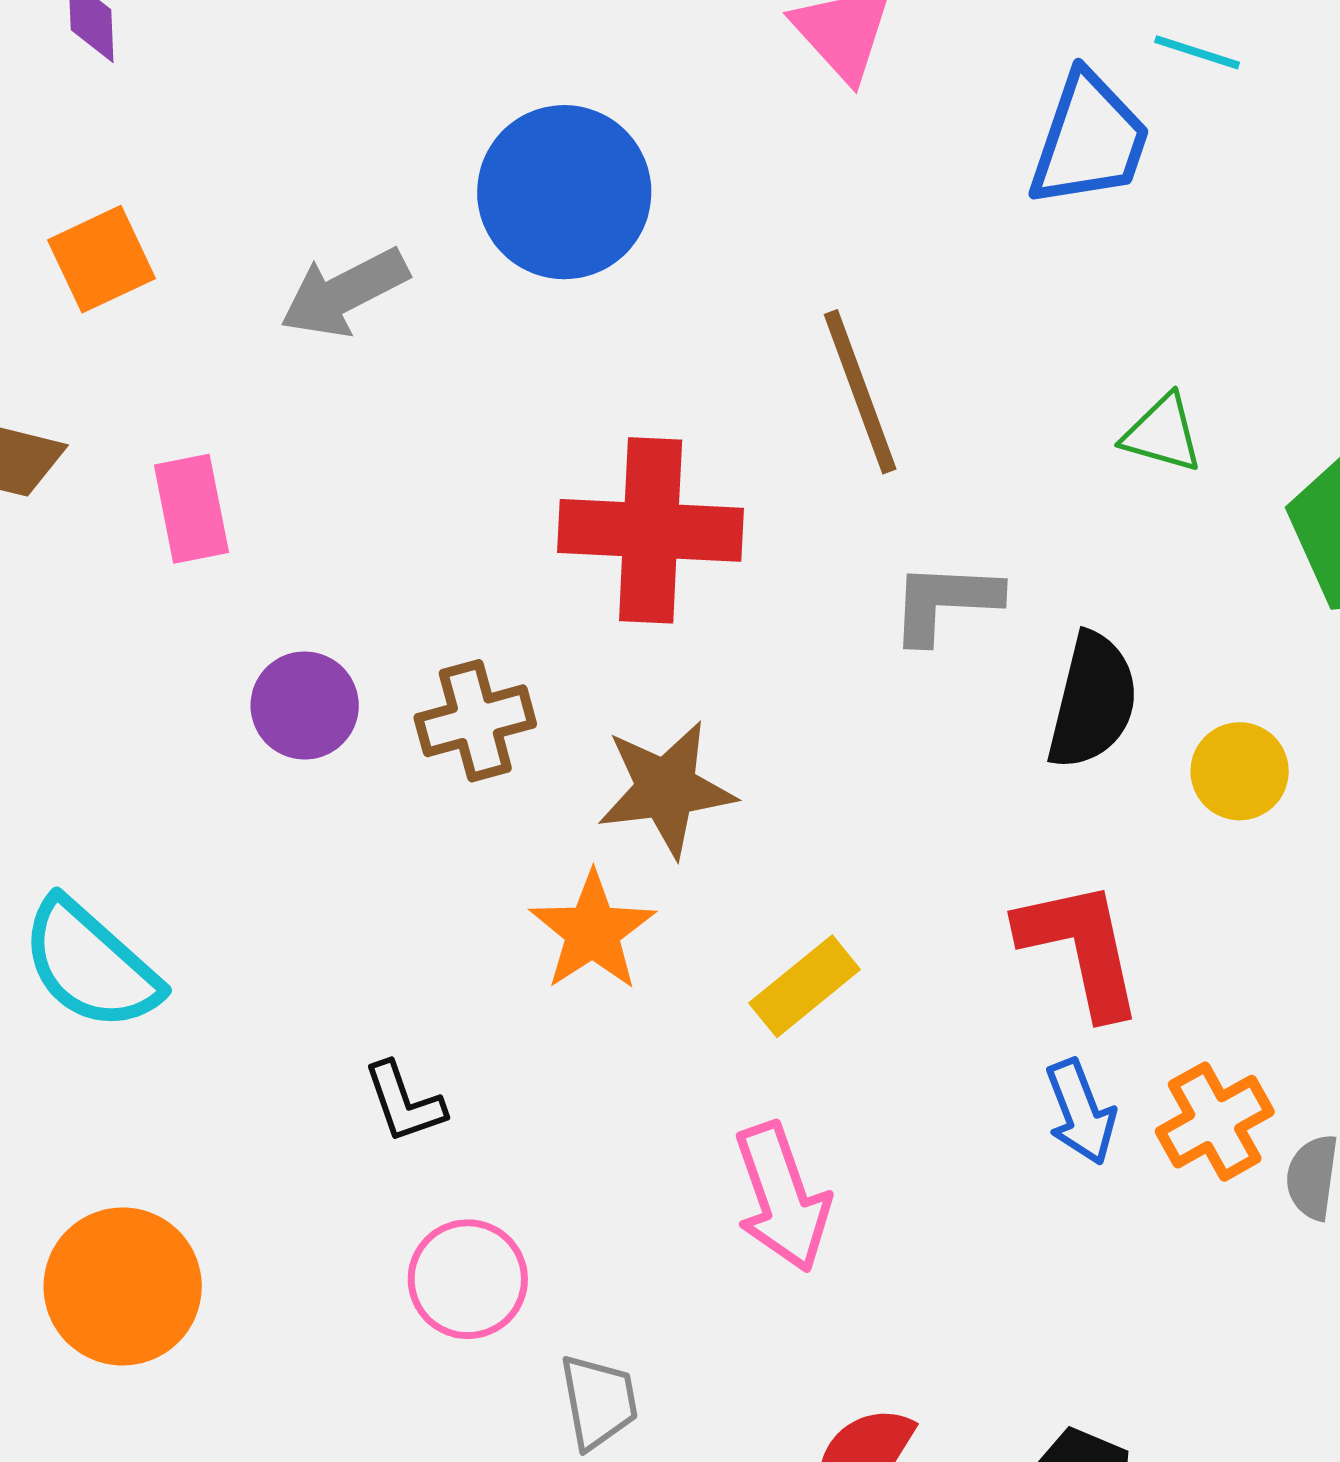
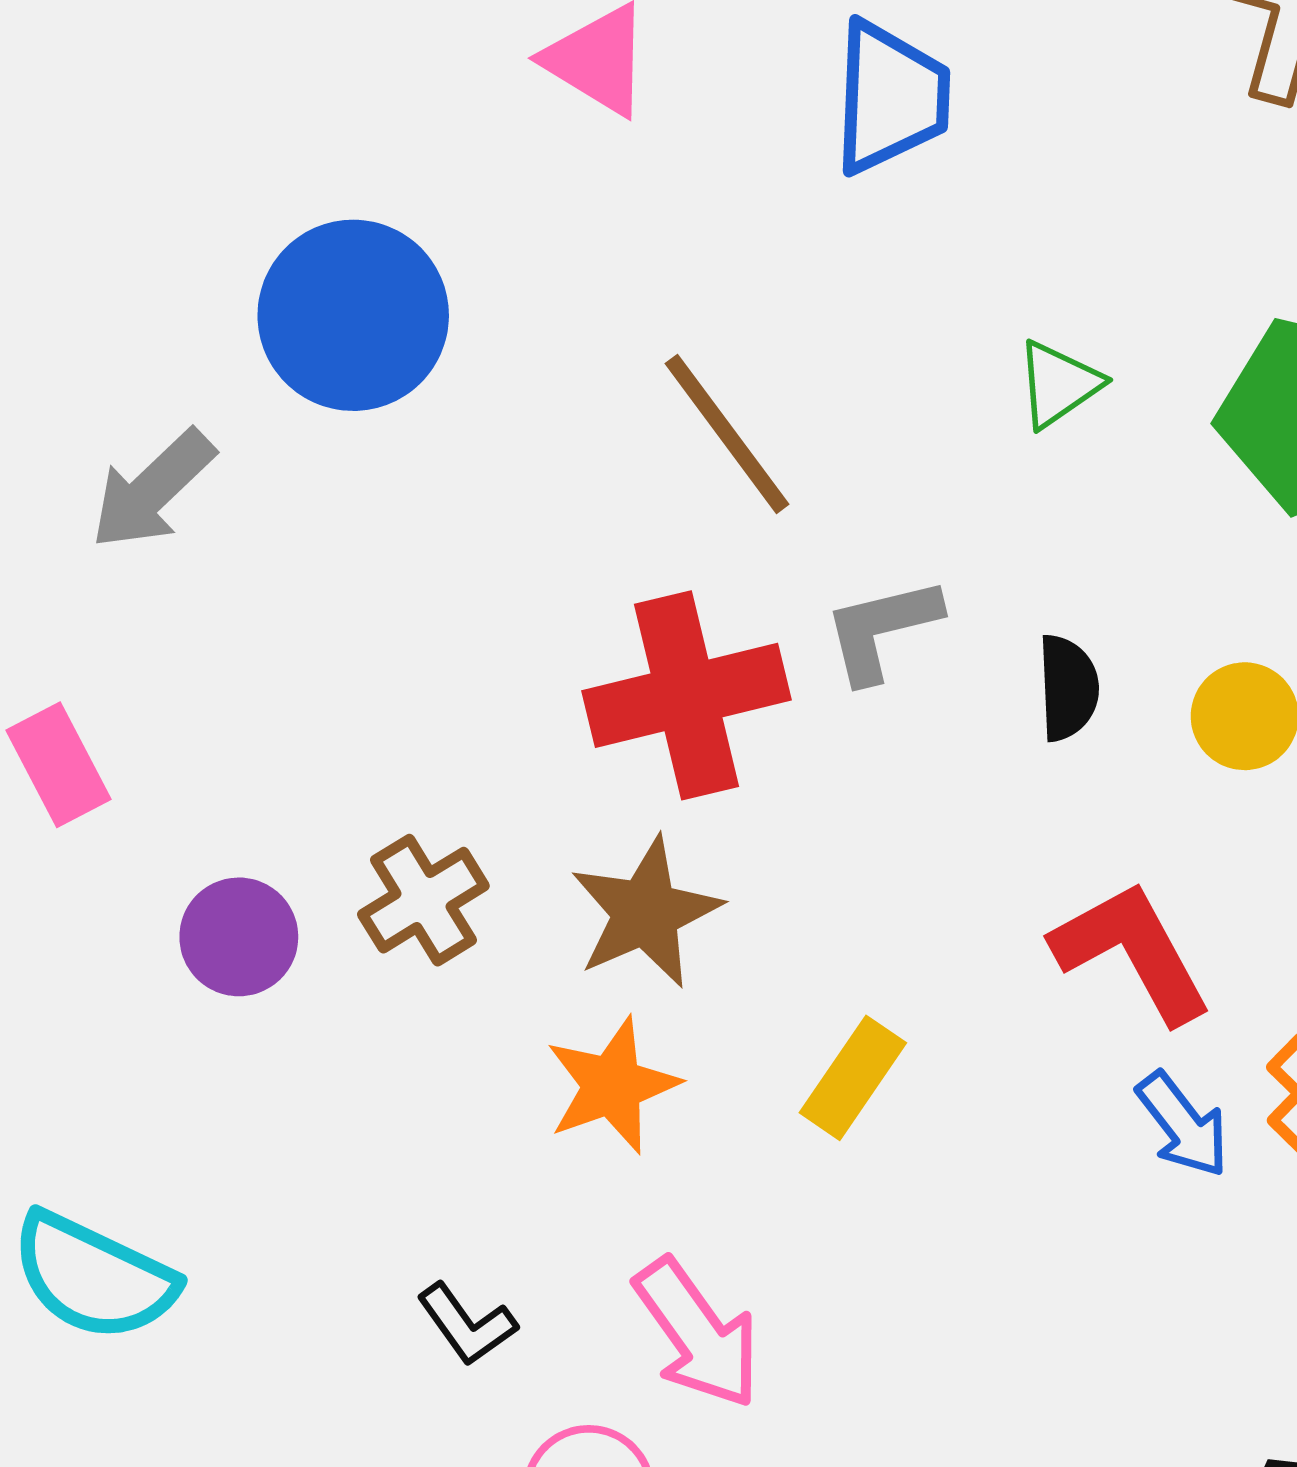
green triangle: (1162, 434) -> (1058, 384), turned -34
red cross: (651, 530) -> (687, 695), moved
black semicircle: (1093, 701) -> (1068, 688), size x0.7
orange star: (593, 931) -> (612, 1085), turned 30
pink arrow: (782, 1197) -> (697, 1333), moved

